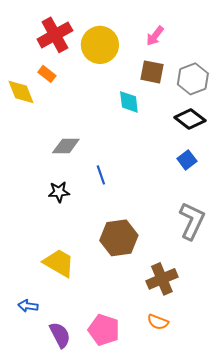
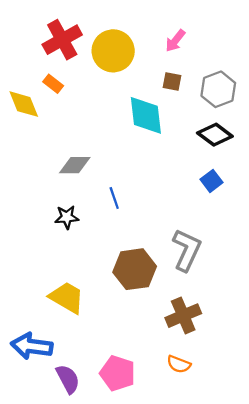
brown square: (152, 72) -> (172, 81), size x0.7
cyan diamond: (129, 102) -> (146, 115), size x1.5
gray L-shape: (192, 221) -> (187, 250), moved
blue arrow: (28, 306) -> (32, 346), size x1.8

